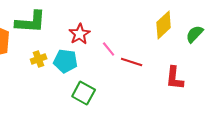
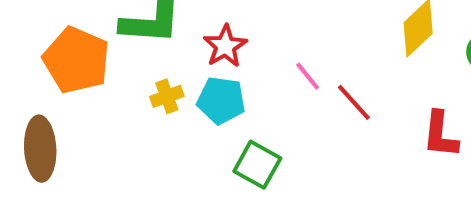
red star: (80, 34) -> (225, 46), moved
red line: (132, 62) -> (354, 102), turned 30

